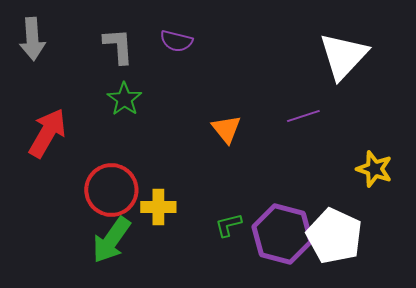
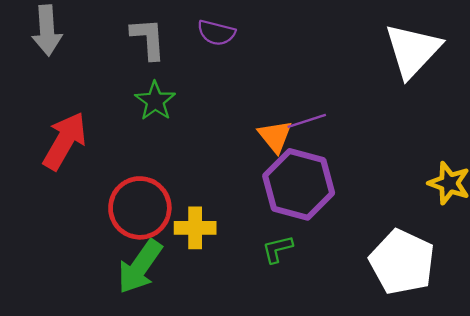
purple line: (303, 116) -> (307, 121), moved
purple hexagon: (282, 234) -> (299, 184), moved

